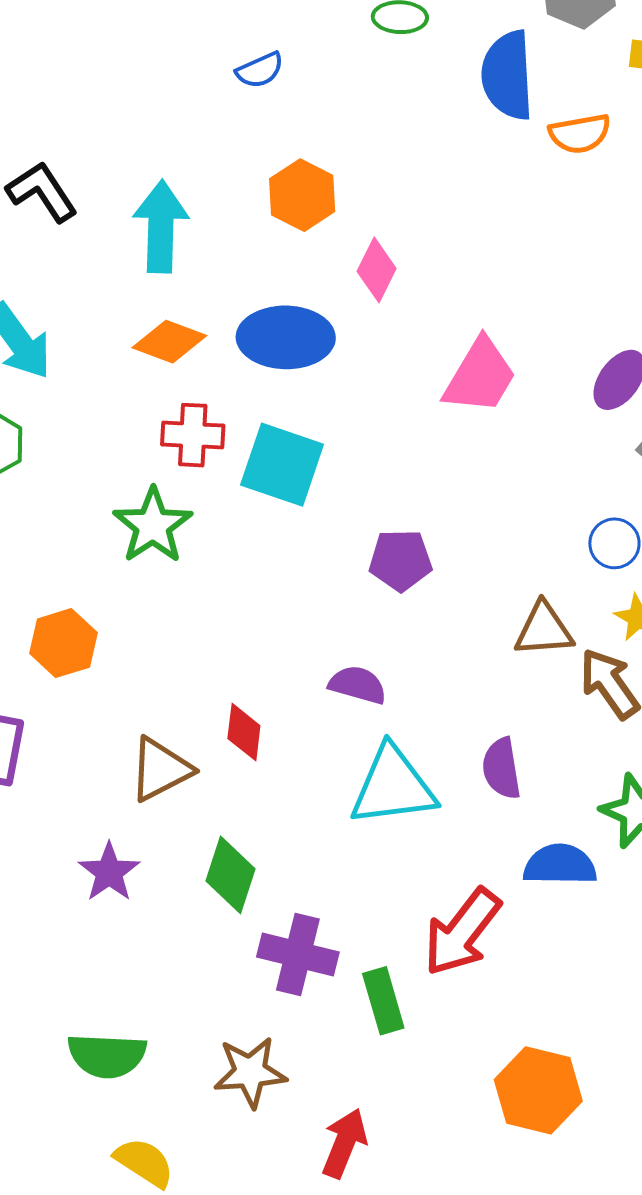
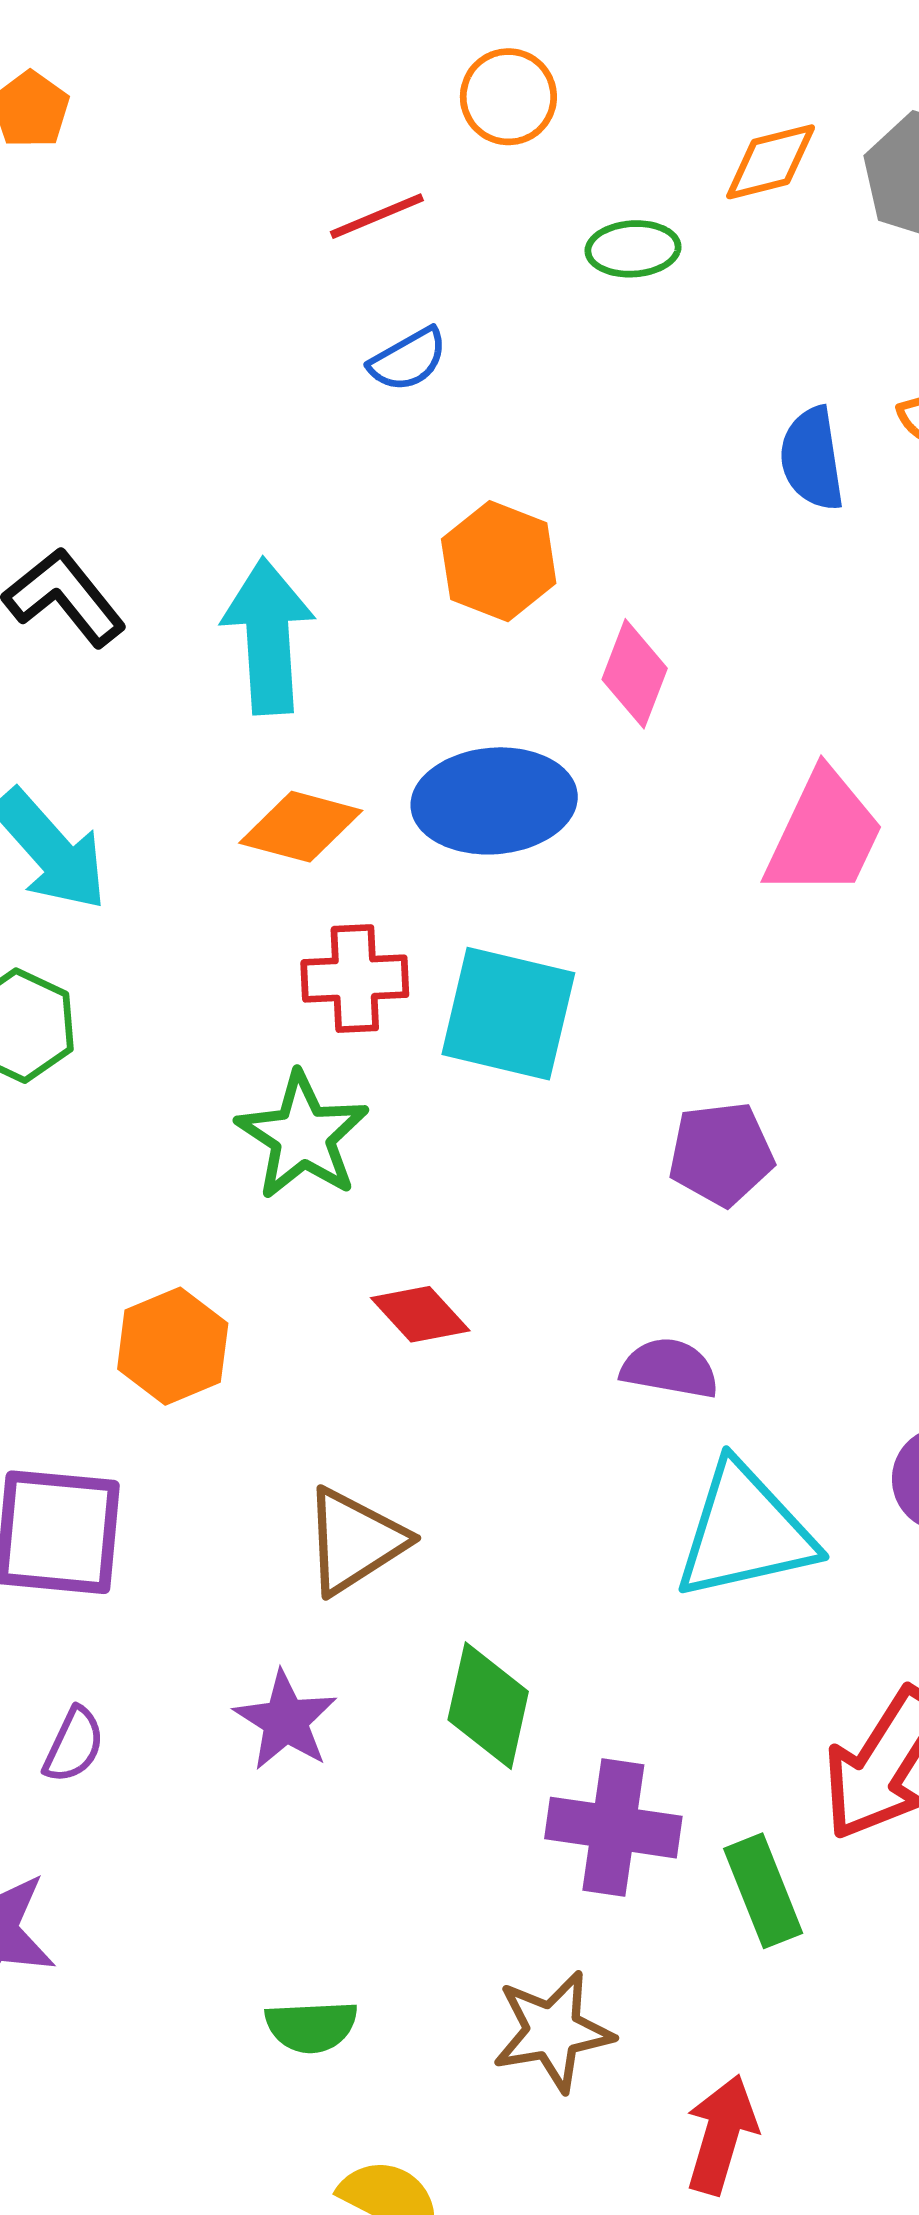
blue semicircle: (508, 75) -> (812, 459), moved, size x0.7
red diamond: (244, 732) -> (420, 1314), moved, turned -44
green semicircle: (107, 1055) -> (311, 2026), size x0.7

